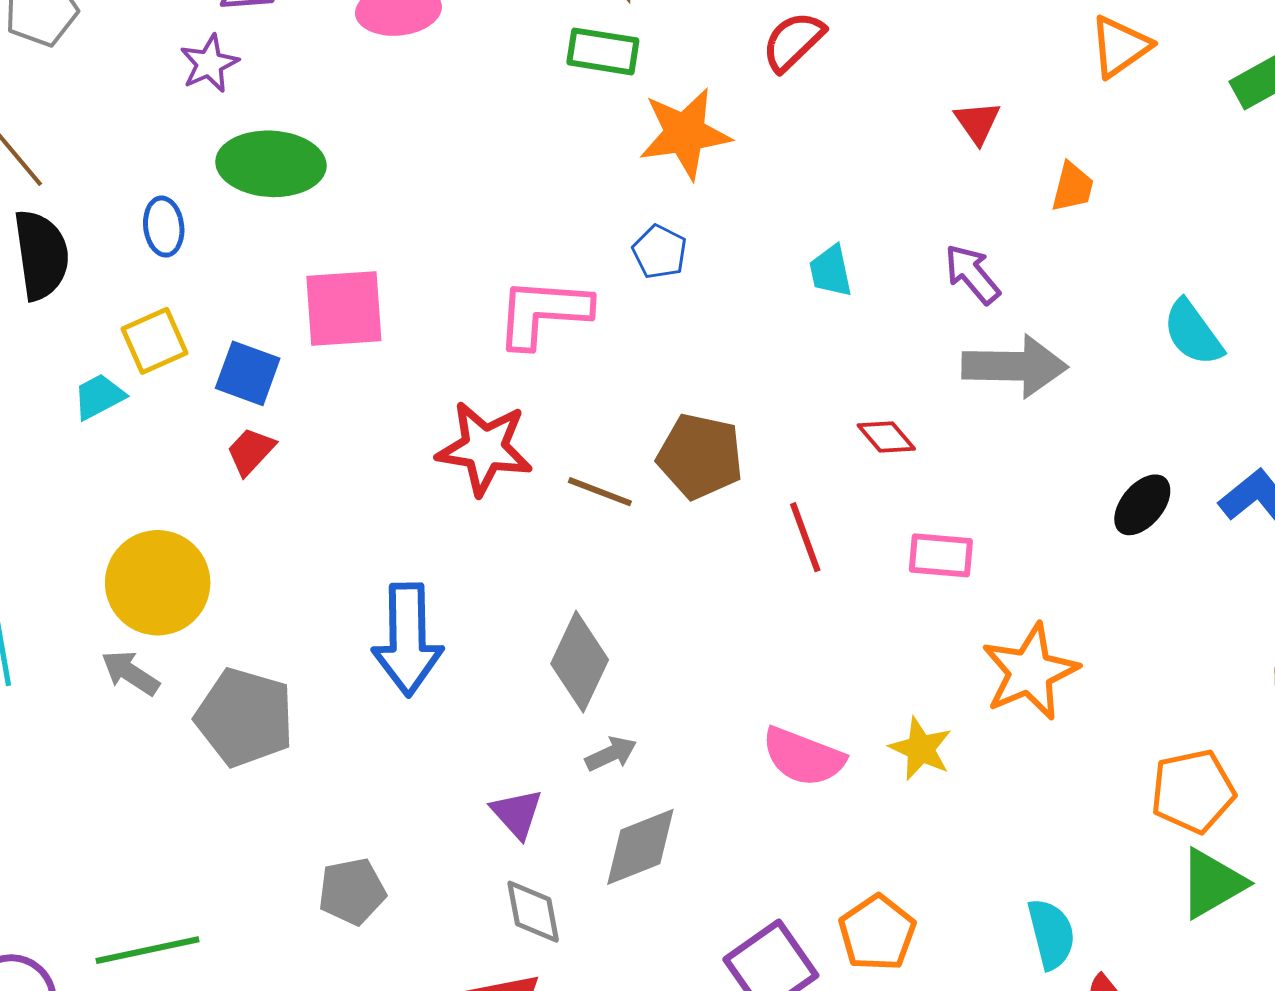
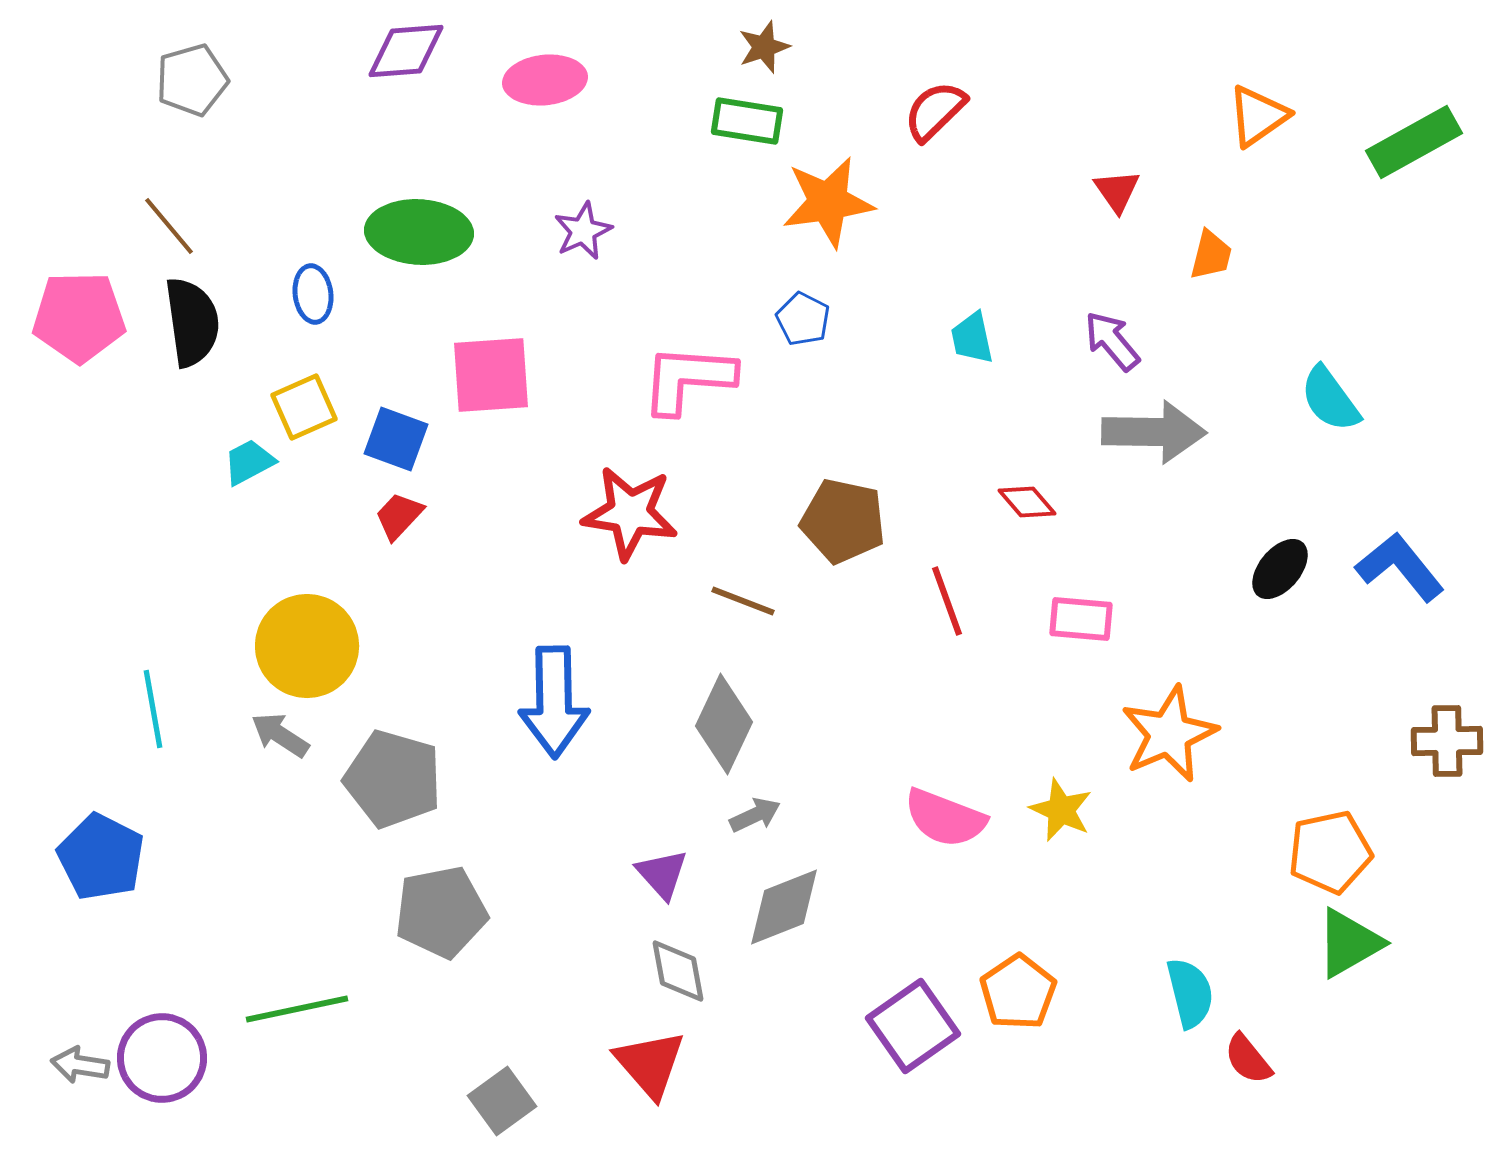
purple star: (209, 64) -> (583, 231), moved
brown line: (600, 492) -> (743, 601), moved
gray pentagon: (352, 891) -> (441, 912), moved, size x1.4

